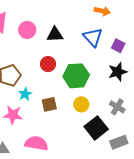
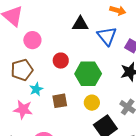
pink circle: (27, 30) -> (32, 40), moved
black triangle: (55, 35) -> (80, 24), moved

